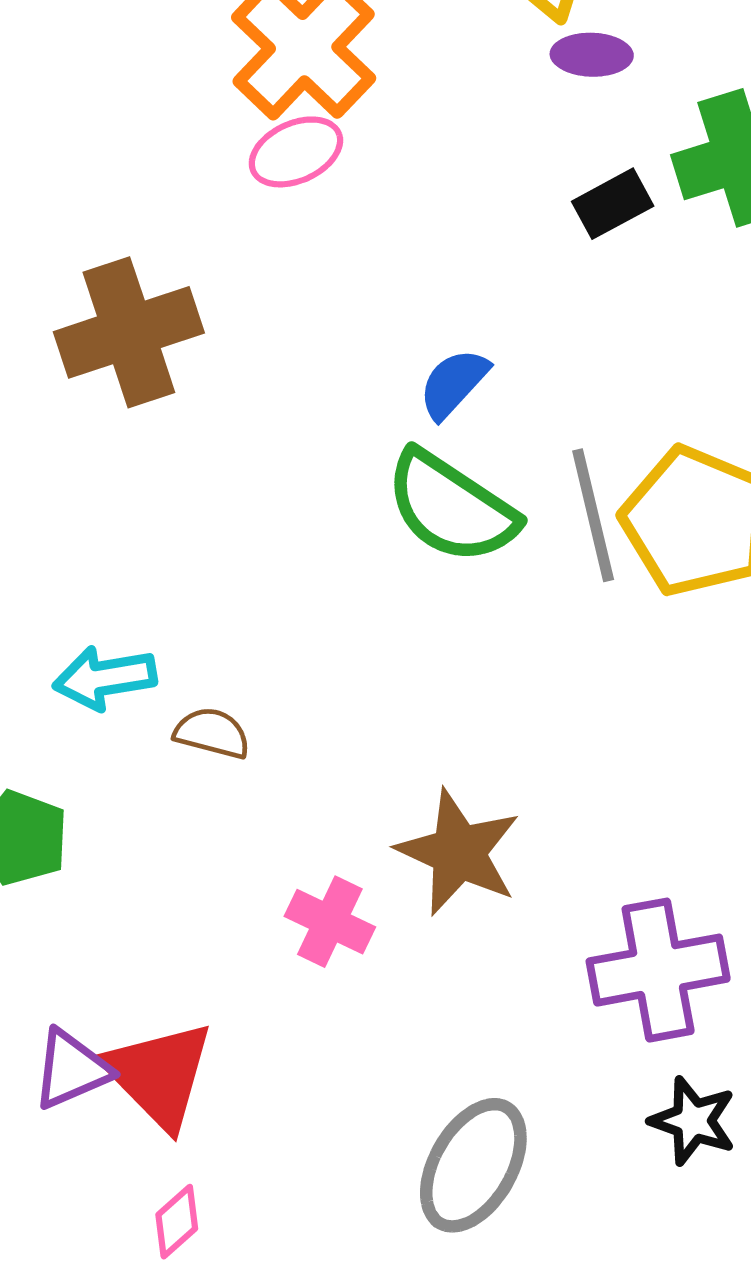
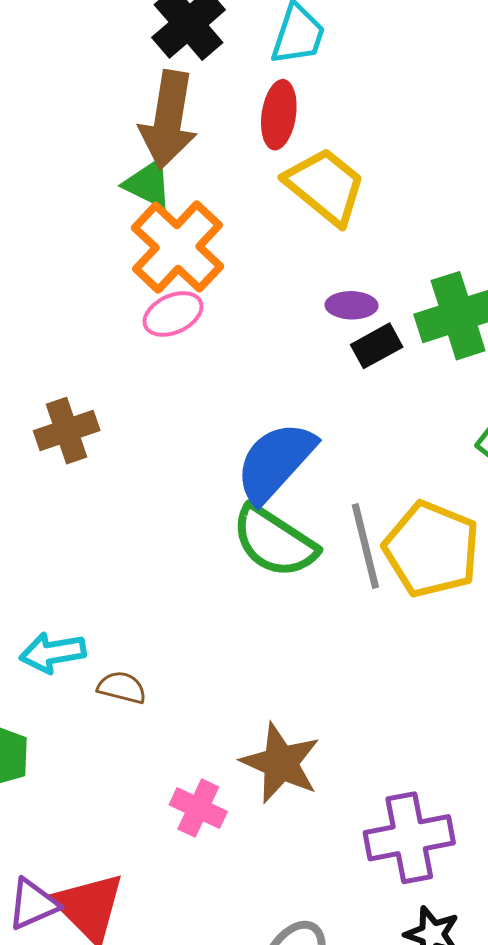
purple ellipse: (592, 55) -> (352, 305), moved
brown cross: (129, 332) -> (67, 431), size x0.7
blue semicircle: (454, 384) -> (275, 462), size x1.8

